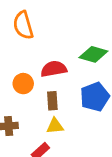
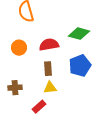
orange circle: (23, 84) -> (19, 48), moved

